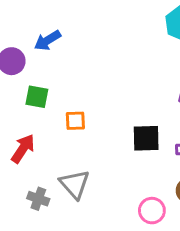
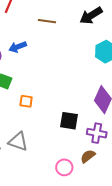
gray triangle: (75, 184) -> (18, 142), turned -40

